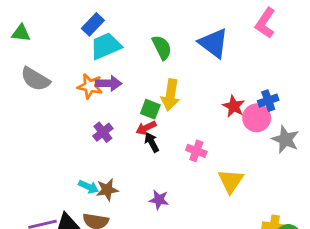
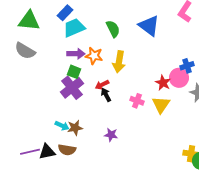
green triangle: (21, 33) -> (29, 21), moved, size x1.6
orange star: (90, 86) -> (94, 56), moved
red star: (234, 106) -> (163, 83), moved
green square: (150, 109) -> (74, 72), moved
purple cross: (103, 132) -> (72, 88), size x1.6
yellow triangle: (231, 181) -> (161, 105), moved

